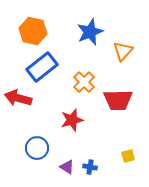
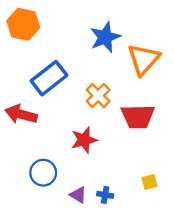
orange hexagon: (33, 31) -> (23, 24), moved
orange triangle: (123, 51) -> (144, 59), size x1.4

